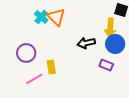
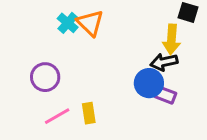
black arrow: (86, 43) -> (164, 62), moved
blue circle: (115, 44) -> (149, 83), moved
yellow rectangle: (51, 67) -> (89, 113), moved

